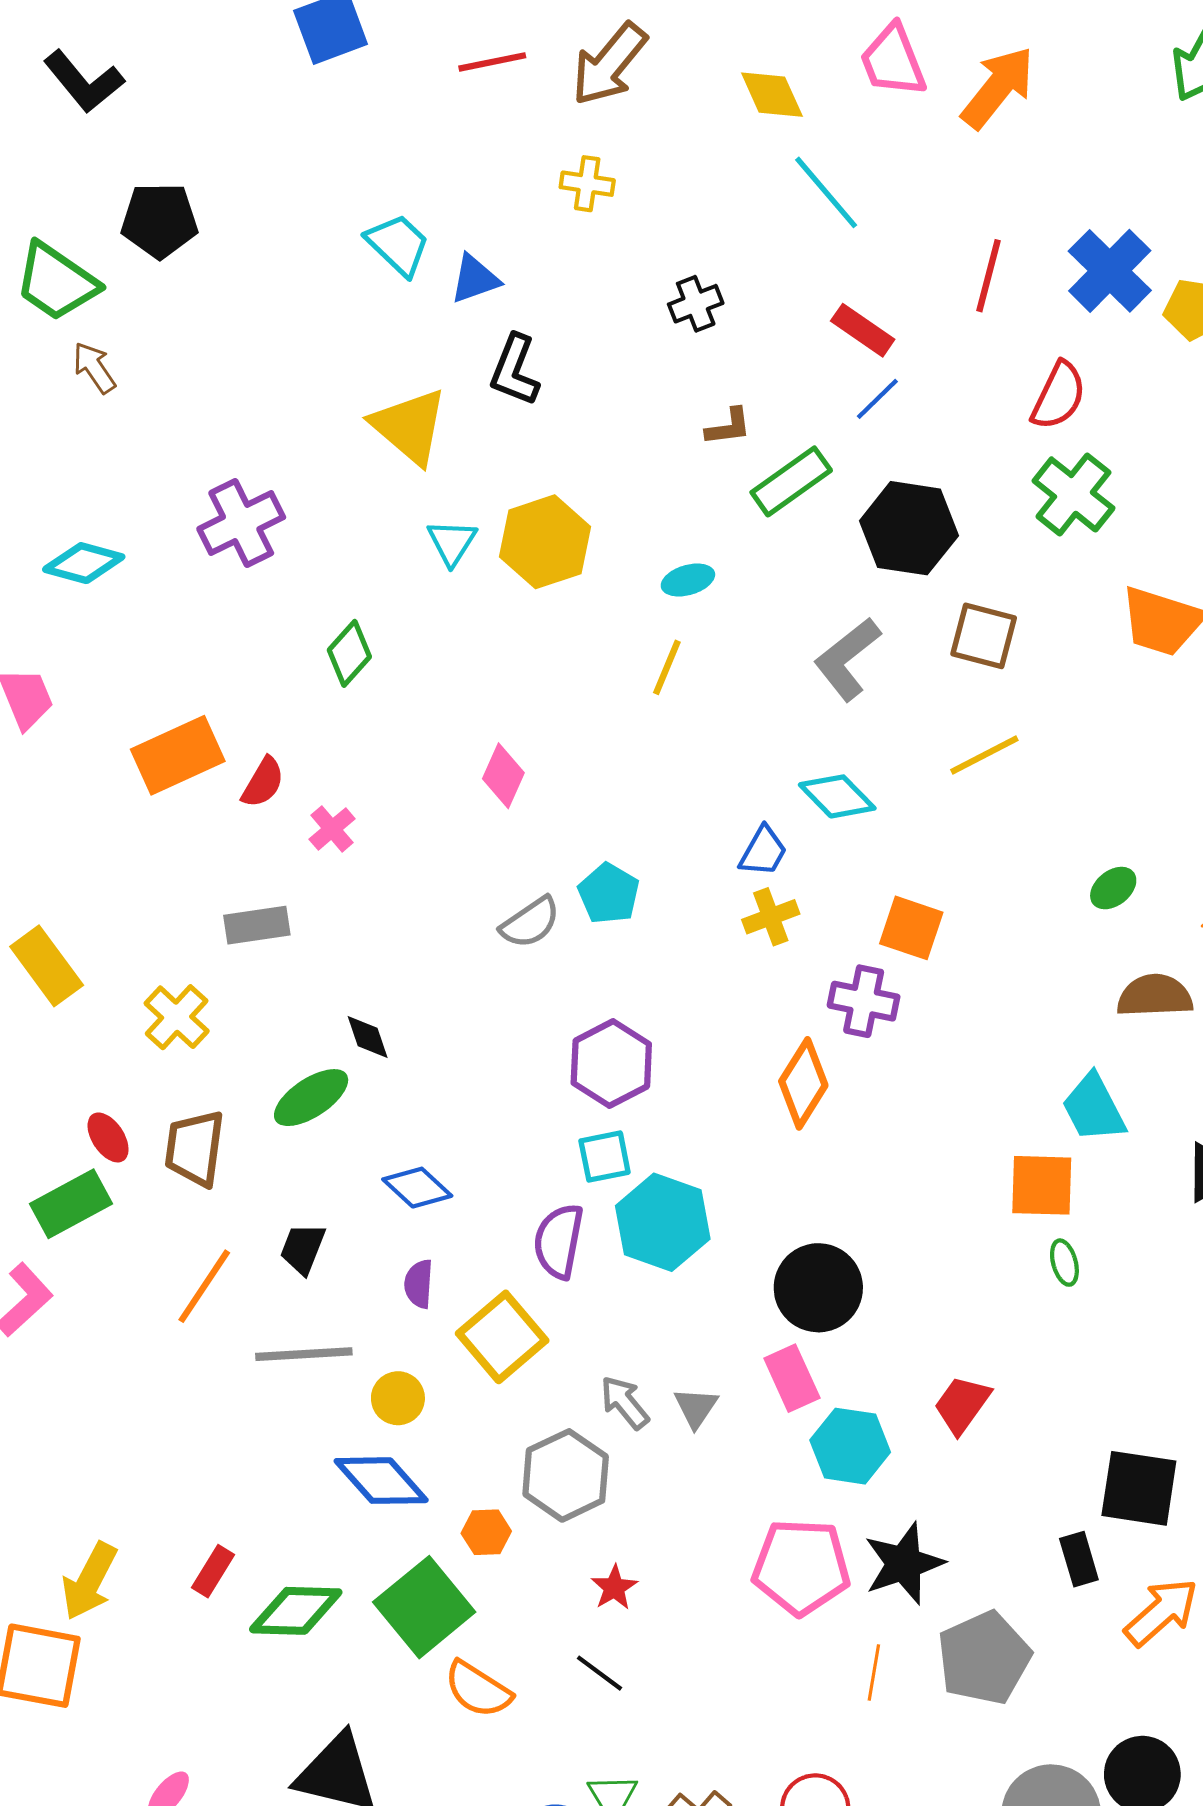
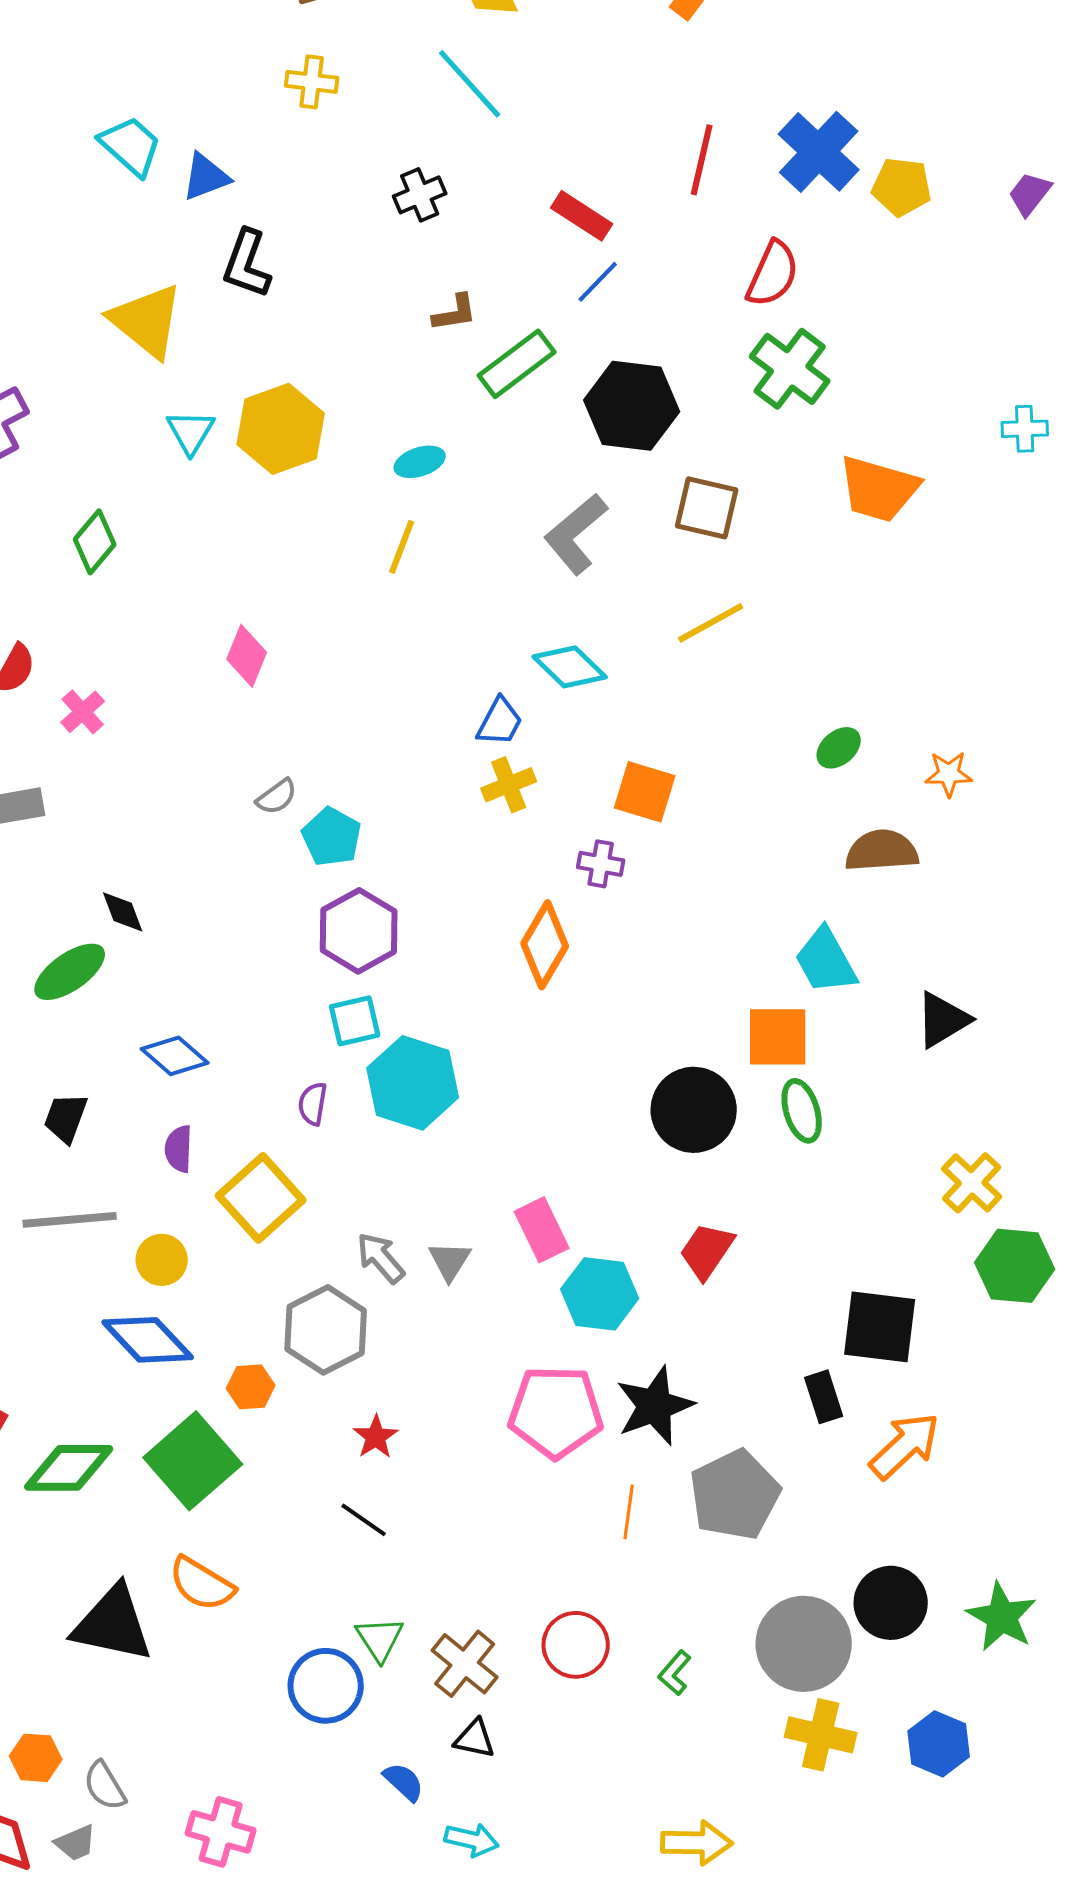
cyan line: (826, 192) -> (470, 84), moved
cyan pentagon: (609, 894) -> (332, 837), moved
gray semicircle: (530, 922) -> (277, 797), size x0.7
purple cross: (864, 1001) -> (601, 864), size x0.7
purple semicircle: (559, 1241) -> (313, 1104), size x0.6
green ellipse: (1064, 1263) -> (802, 1111), size x1.4
black circle: (818, 1288) -> (694, 1110), moved
orange semicircle: (478, 1689) -> (202, 1584), moved

